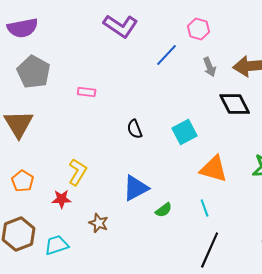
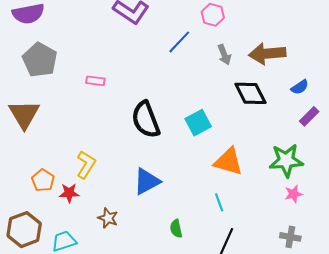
black semicircle: (135, 129) -> (146, 120), size x1.8
orange pentagon: (23, 181) -> (43, 180), moved
green semicircle: (164, 210) -> (176, 229), moved, turned 114

